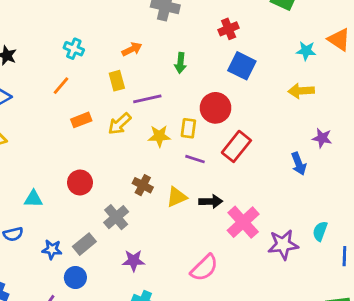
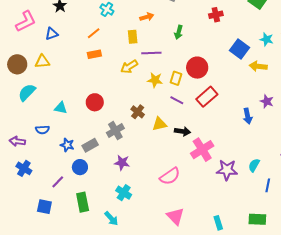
blue square: (242, 66) -> (239, 49), moved
orange rectangle: (81, 120) -> (94, 54), moved

